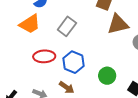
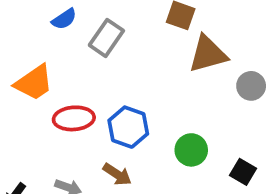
orange trapezoid: (30, 24) -> (34, 83), moved
gray rectangle: (67, 26) -> (106, 38), moved

